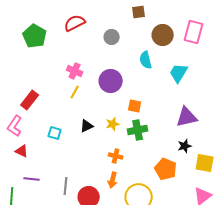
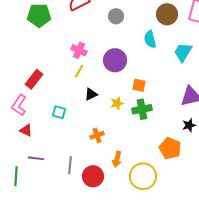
green pentagon: (35, 36) -> (39, 15), turned -30
black triangle: (87, 126) -> (91, 94), moved
orange cross: (116, 156) -> (97, 135), moved, turned -32

